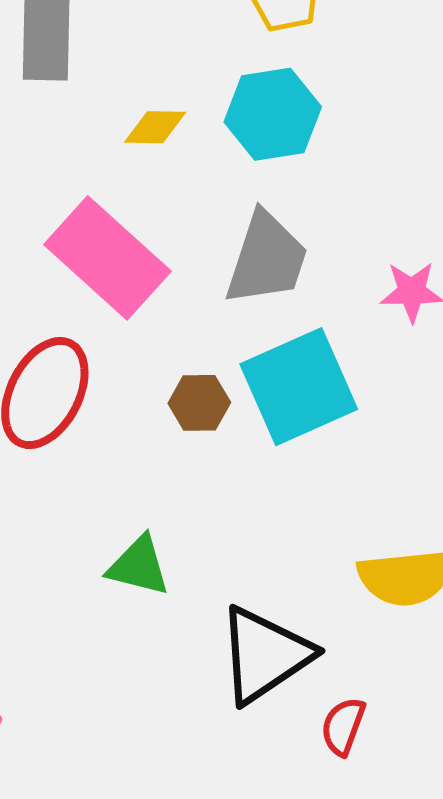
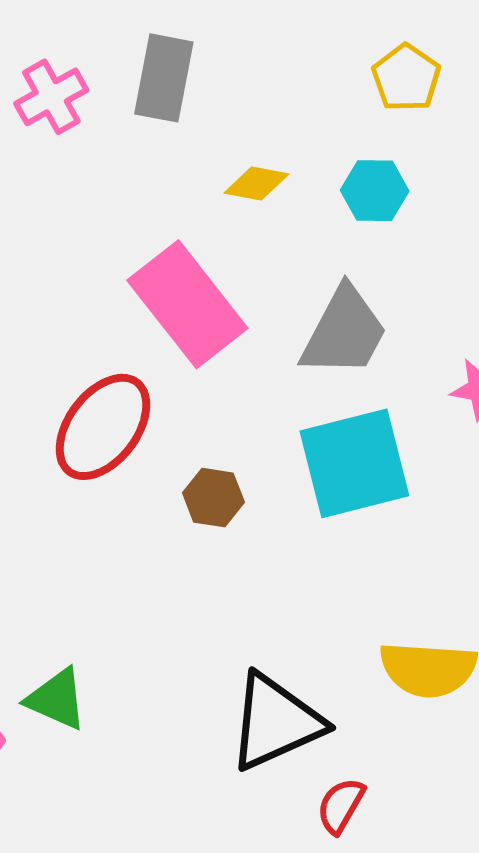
cyan hexagon: (273, 114) -> (375, 191), size x0.7
brown hexagon: (199, 403) -> (213, 498), moved
green triangle: (139, 566) -> (57, 699), moved

